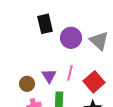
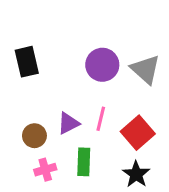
black rectangle: (45, 24) -> (27, 62), moved
purple triangle: (49, 76) -> (68, 123), turned 35

